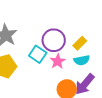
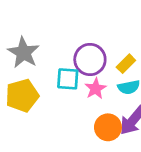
cyan square: (38, 54) -> (68, 79), turned -30

